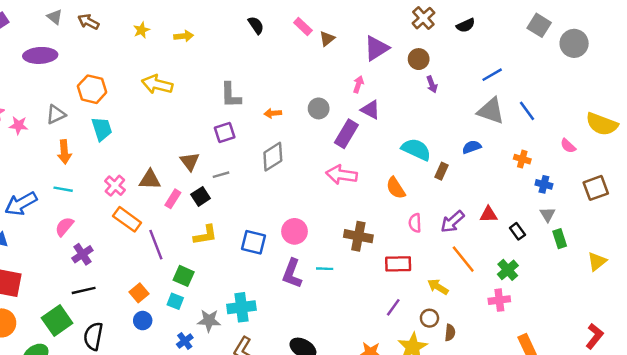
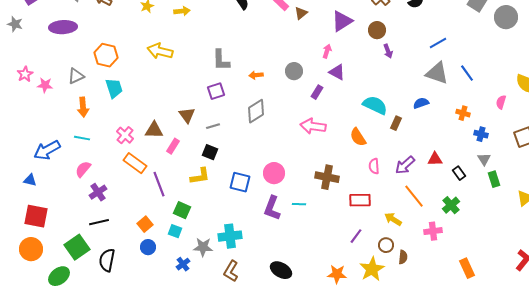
purple rectangle: (346, 134) -> (317, 92), size x0.6
pink semicircle: (568, 146) -> (501, 102), turned 64
black square: (201, 196) -> (210, 152), moved, turned -35
pink cross: (499, 300) -> (433, 231), moved

